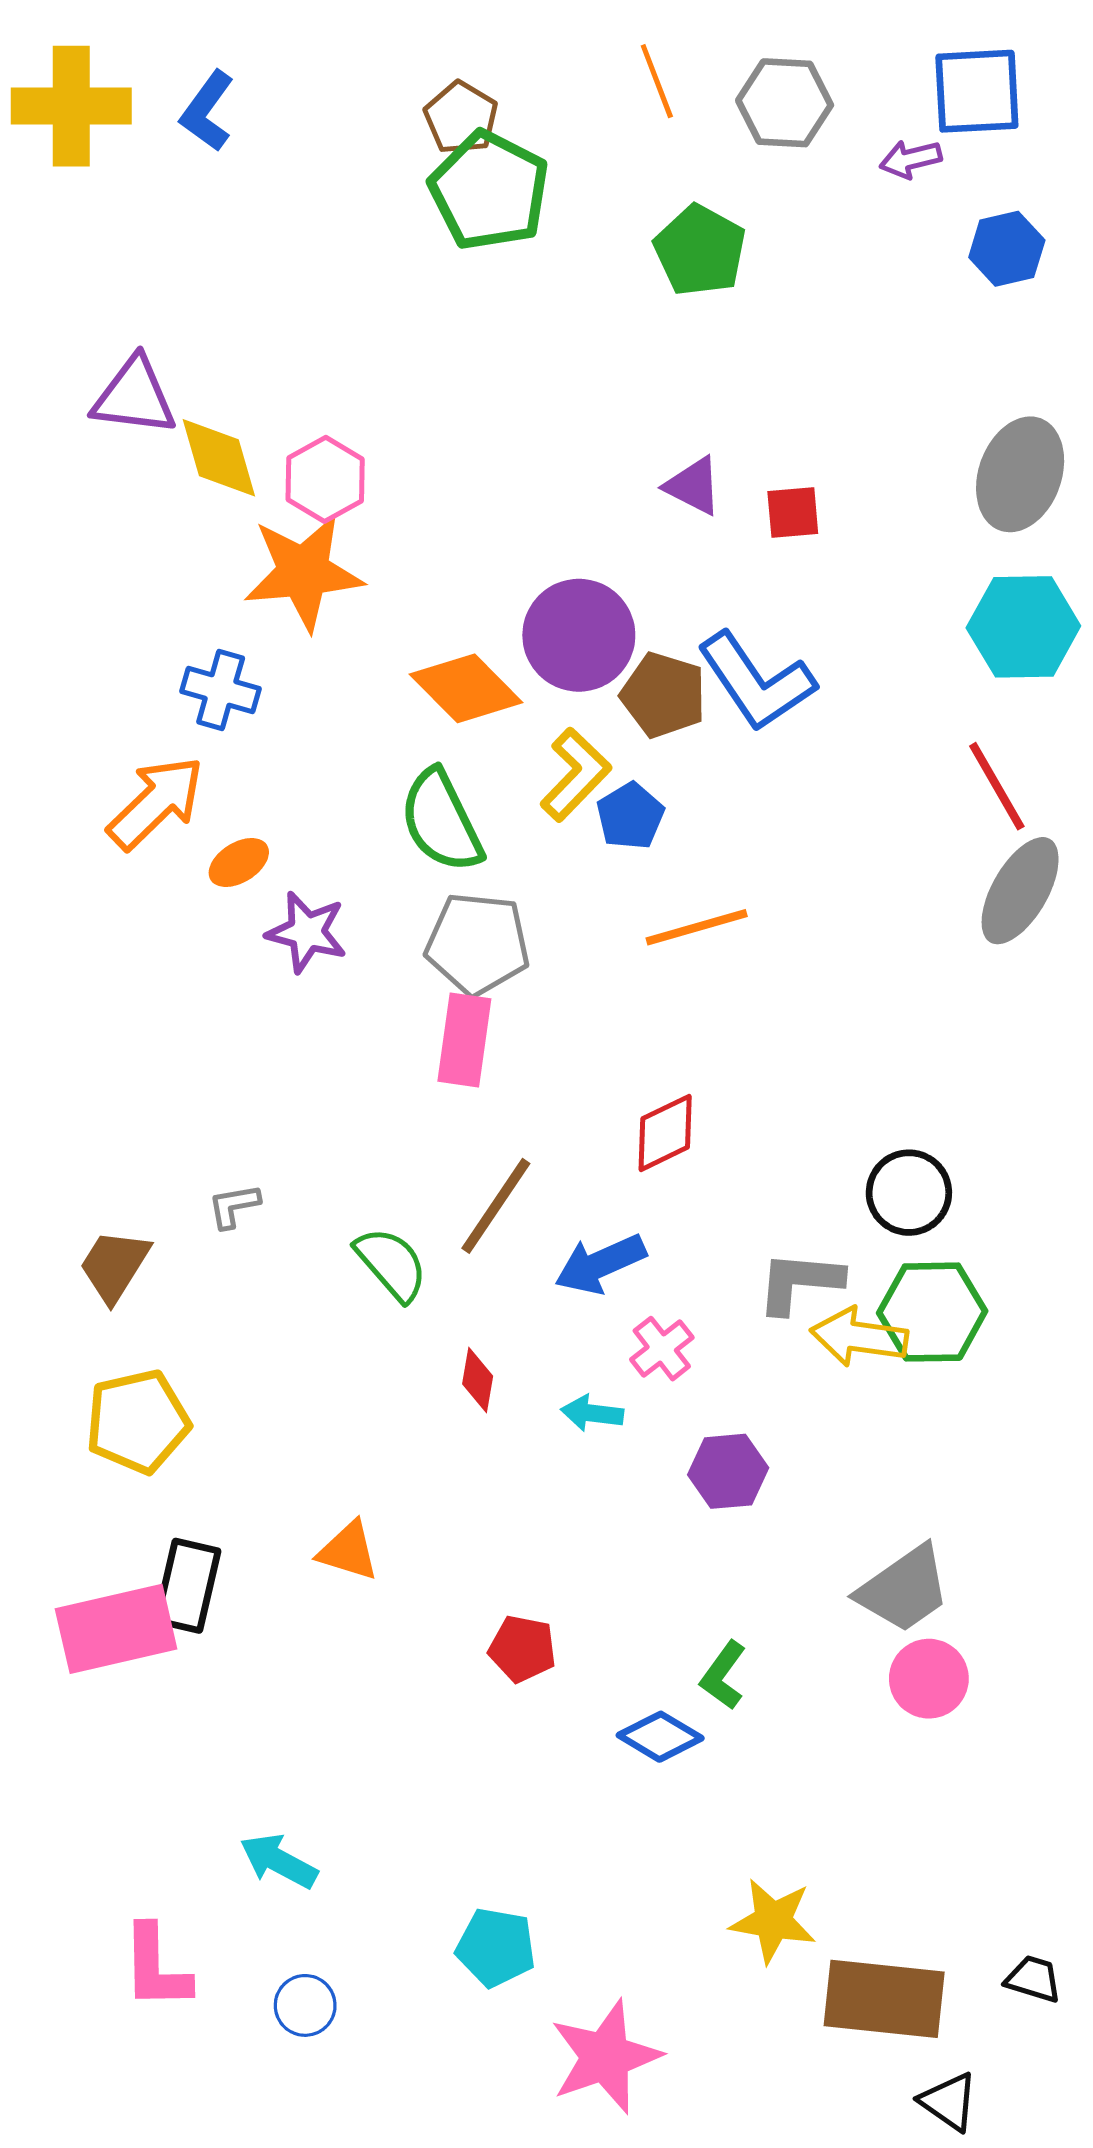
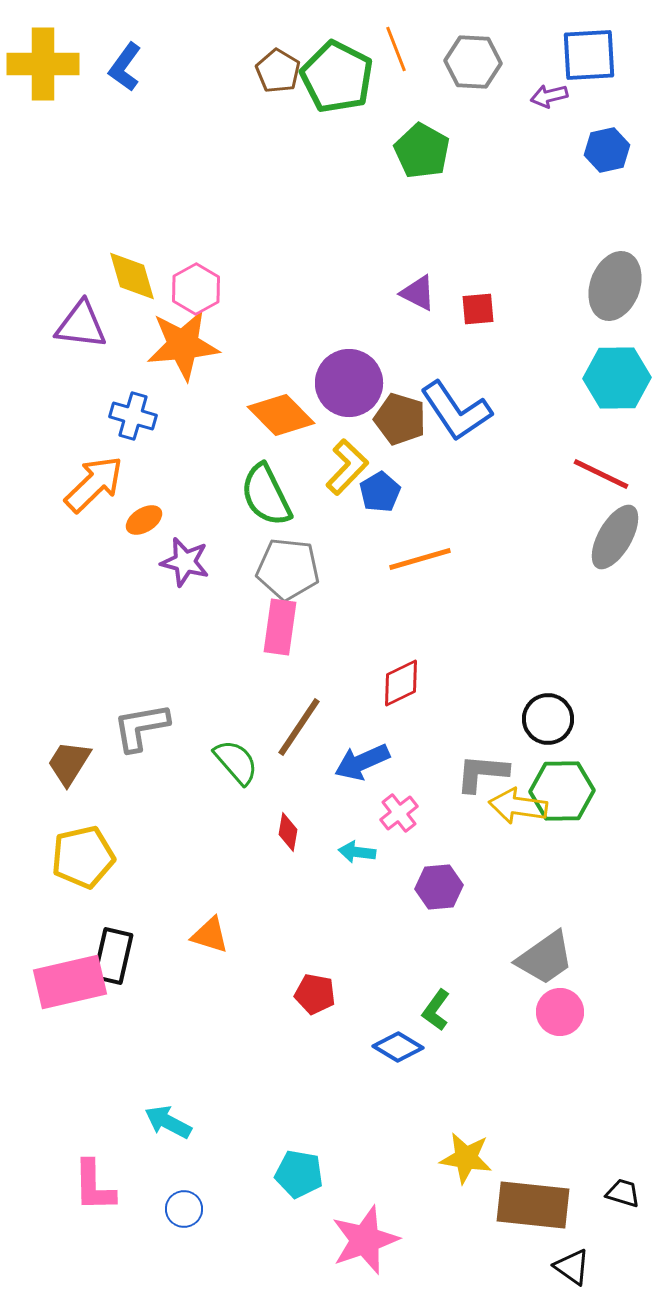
green pentagon: (489, 191) -> (337, 77), moved
purple triangle: (134, 396) -> (81, 325), moved
red line: (997, 786) -> (601, 474), turned -34
gray L-shape: (234, 1206) -> (141, 727), size x1.8

